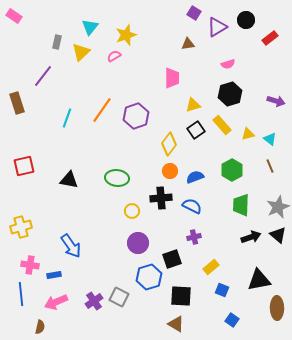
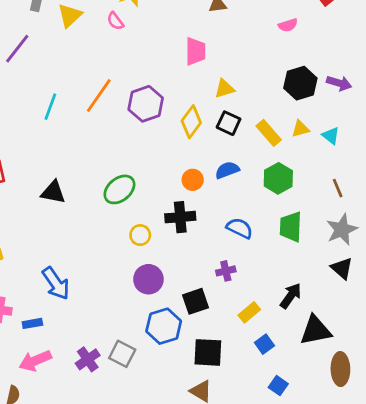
pink semicircle: (114, 56) -> (115, 21), turned -96
pink semicircle: (228, 64) -> (288, 25), moved
black hexagon: (230, 94) -> (300, 83), moved
yellow rectangle: (222, 125) -> (269, 133), moved
black square: (196, 130) -> (229, 123), turned -30
yellow diamond: (169, 144) -> (191, 122), moved
brown line: (270, 166) -> (338, 188), moved
blue semicircle: (195, 177) -> (227, 170), moved
green ellipse: (117, 178) -> (119, 189), turned -45
blue semicircle: (192, 206) -> (240, 228), moved
black arrow: (251, 237) -> (291, 296), moved, turned -36
blue square: (222, 290) -> (264, 344), turned 32

